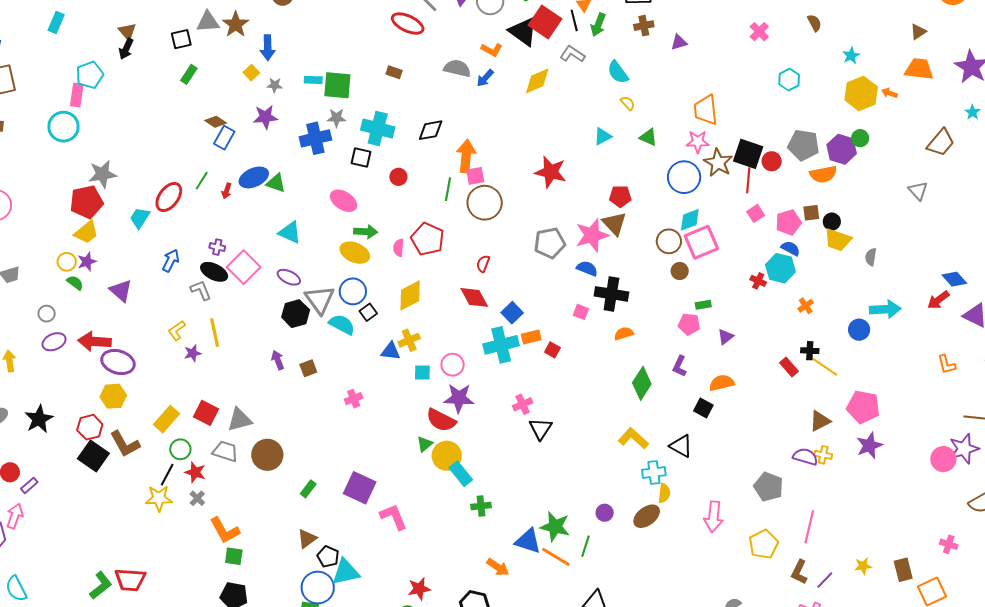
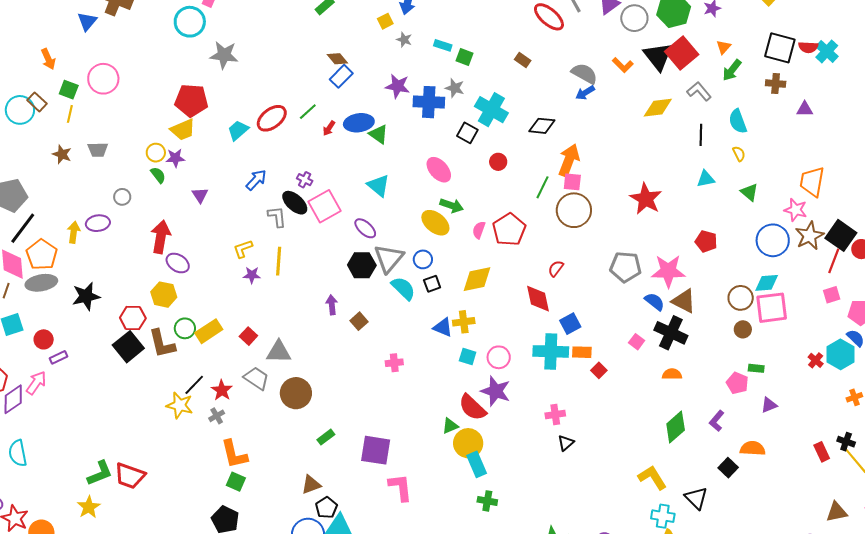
black line: (574, 20) -> (701, 135), moved
blue arrow: (485, 78) -> (585, 93), moved
green square: (337, 85) -> (465, 57), size x0.6
purple star: (265, 117) -> (398, 86), moved
gray star: (102, 174) -> (224, 55), moved
brown triangle: (614, 224) -> (684, 301), moved, turned -36
purple triangle: (121, 291) -> (200, 195), size x0.7
blue circle: (353, 291) -> (423, 259), size x0.7
red arrow: (94, 341) -> (161, 237), turned 80
purple ellipse: (54, 342) -> (98, 223), moved
purple ellipse: (118, 362) -> (178, 263), size x0.7
brown square: (308, 368) -> (359, 321), turned -36
red square: (206, 413) -> (248, 336), size x0.7
black triangle: (541, 429) -> (566, 443), size x0.7
green circle: (180, 449) -> (185, 328), moved
purple square: (360, 488) -> (376, 450), turned -32

